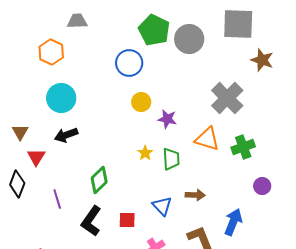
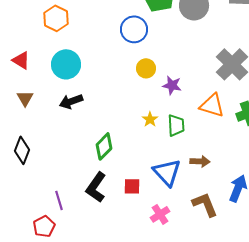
red triangle: (36, 157) -> (21, 60), moved, turned -30
purple line: (57, 199) -> (59, 200), moved
blue triangle: (162, 206) -> (167, 172), size x1.4

